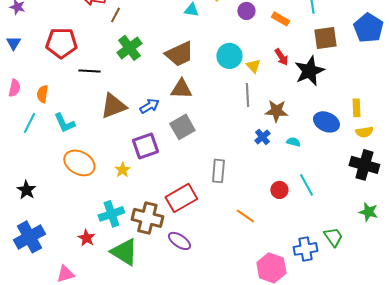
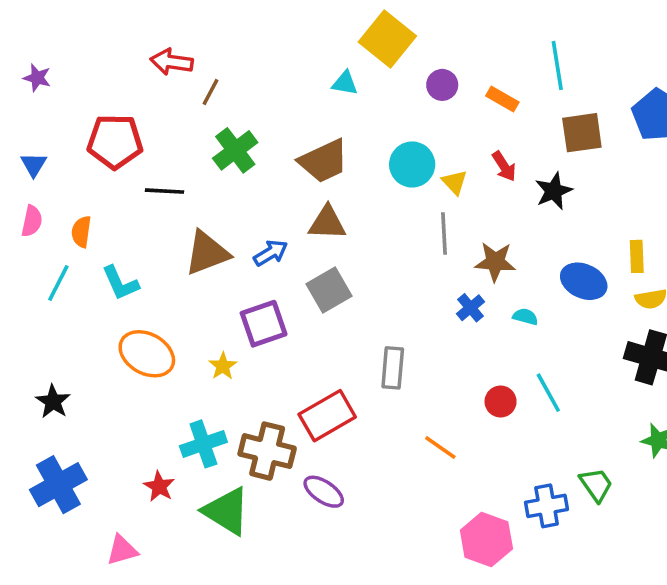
blue triangle: (13, 43) -> (34, 164), moved
black star: (309, 71) -> (554, 191), size x0.7

